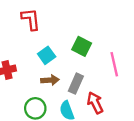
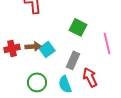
cyan square: (47, 55) -> (47, 49), moved
brown arrow: (50, 80) -> (33, 46), moved

